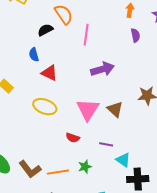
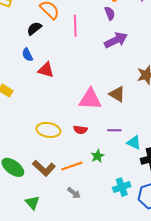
purple semicircle: (135, 35) -> (110, 13), moved
purple arrow: (102, 69) -> (116, 40), moved
yellow ellipse: (45, 107) -> (48, 130), moved
pink triangle: (88, 110) -> (90, 99), turned -50

